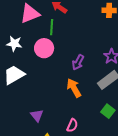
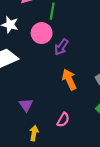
purple arrow: (78, 62) -> (61, 47), moved

